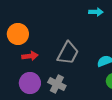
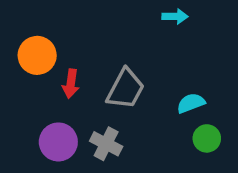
red arrow: (30, 56) -> (71, 84), moved, turned 105

